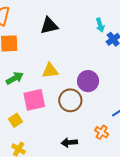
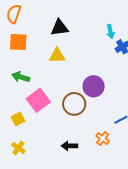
yellow triangle: (50, 71) -> (57, 56), moved
green arrow: (15, 78) -> (21, 77), turned -138
pink square: (34, 100) -> (38, 100), turned -30

